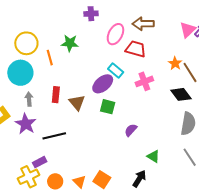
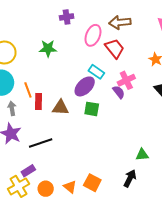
red trapezoid: (136, 49) -> (115, 48), turned 40
orange line: (50, 58) -> (28, 90), moved
brown triangle: (77, 103) -> (60, 108), turned -42
purple semicircle: (131, 130) -> (119, 92), moved, turned 104
green triangle: (153, 156) -> (142, 155), turned -32

